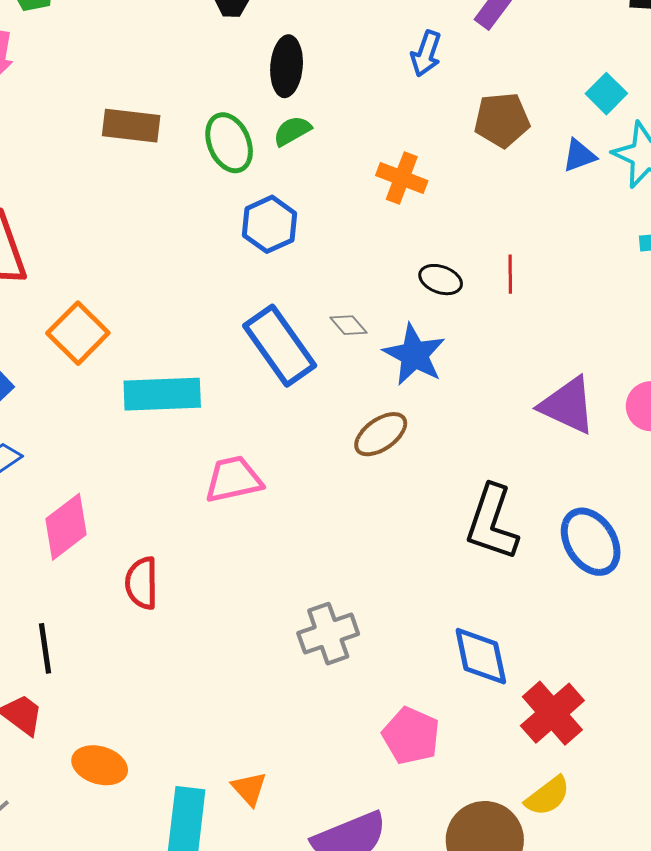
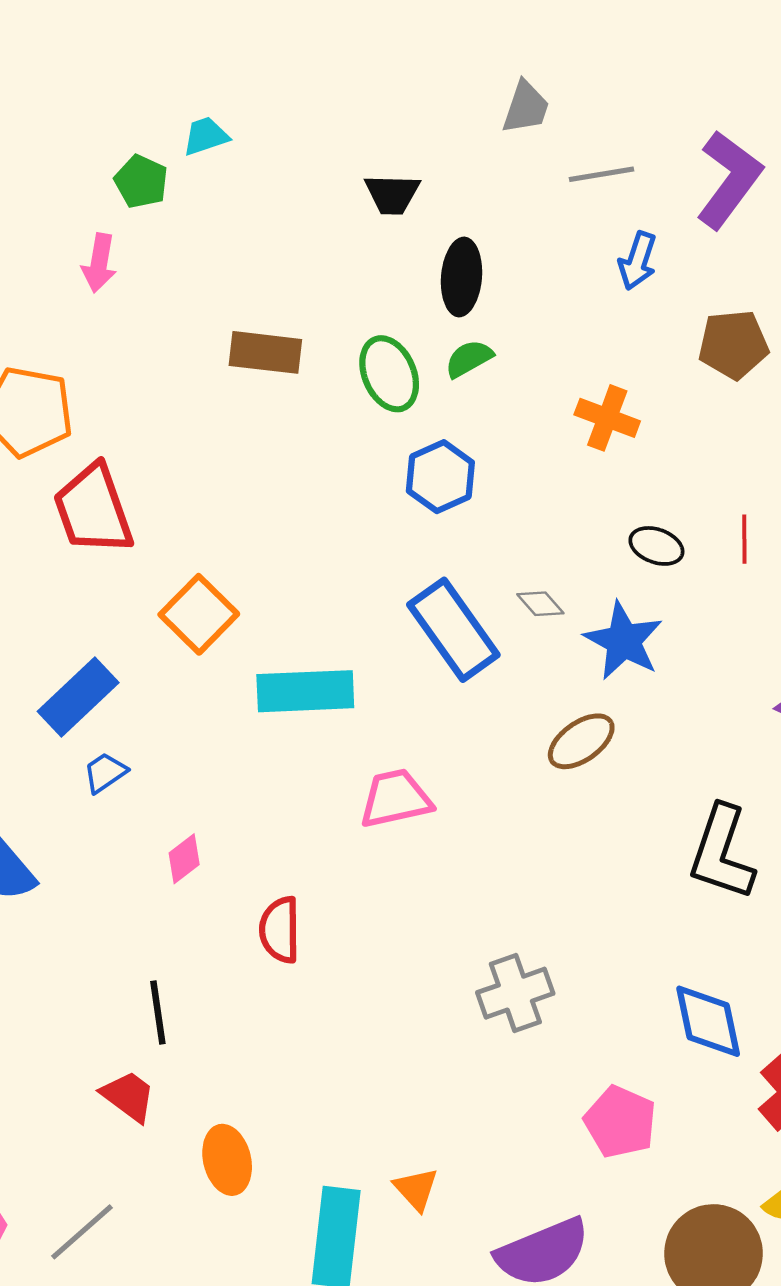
pink diamond: (66, 527) -> (184, 859), size x0.6
orange ellipse: (100, 765) -> (227, 1160), turned 60

